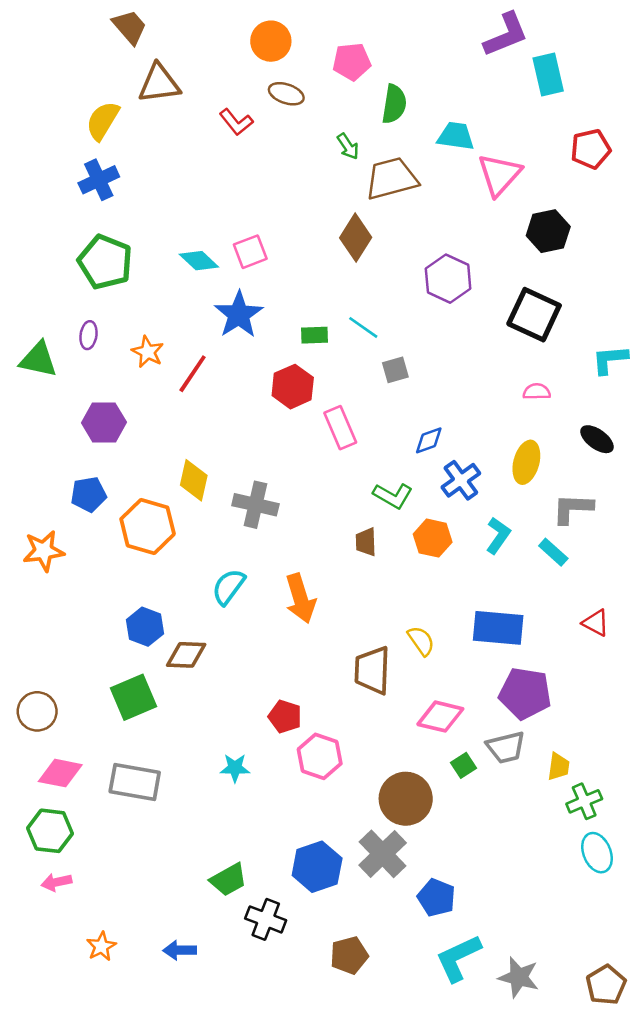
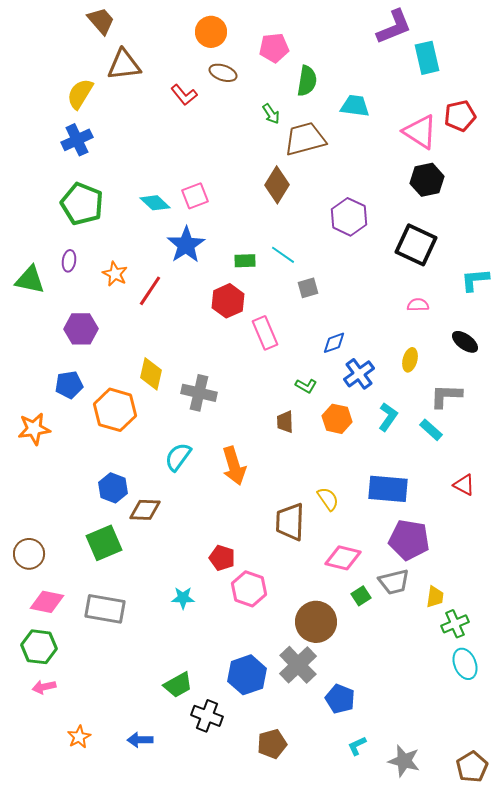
pink triangle: (499, 175) -> (420, 132), moved, turned -39
yellow ellipse: (526, 462) -> (410, 360), size x0.7
green L-shape: (393, 496) -> (306, 386), size x0.7
cyan L-shape: (458, 958) -> (357, 746), size x0.5

